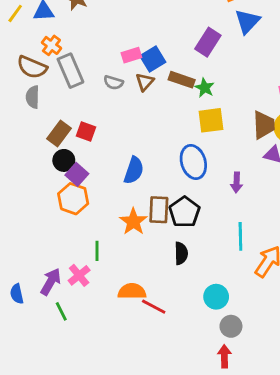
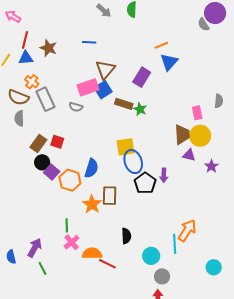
pink rectangle: (131, 55) -> (88, 87), size x1.5
brown triangle: (145, 82) -> (105, 70), moved, size x1.5
yellow square: (211, 120) -> (126, 147), moved
orange hexagon: (73, 199) -> (70, 180), moved
black pentagon: (184, 212) -> (145, 183), moved
cyan line: (240, 236) -> (175, 244), moved
black semicircle: (181, 253) -> (126, 236), moved
pink cross: (79, 275) -> (72, 242), moved

